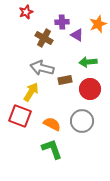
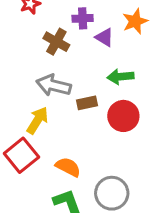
red square: (20, 116) -> (21, 155), turned 30
gray circle: (82, 121) -> (112, 193), moved

